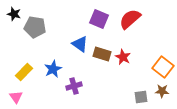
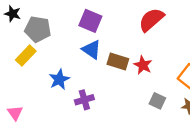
purple square: (99, 19) -> (90, 21), moved
yellow rectangle: (24, 72) -> (26, 56), moved
gray square: (141, 97) -> (157, 101), moved, turned 32

